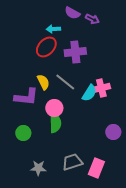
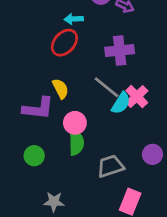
purple cross: (75, 52) -> (120, 51), moved
gray line: (65, 82) -> (106, 87), moved
pink cross: (101, 88) -> (137, 97), turned -30
gray trapezoid: (72, 162) -> (110, 166), moved

